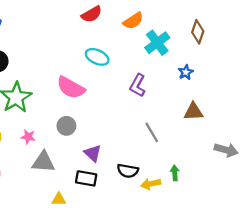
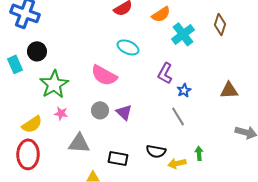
blue star: (186, 72) -> (184, 90), moved
brown triangle: (193, 112) -> (229, 90), moved
pink star: (28, 137) -> (61, 113), moved
purple triangle: (93, 153) -> (124, 112), moved

